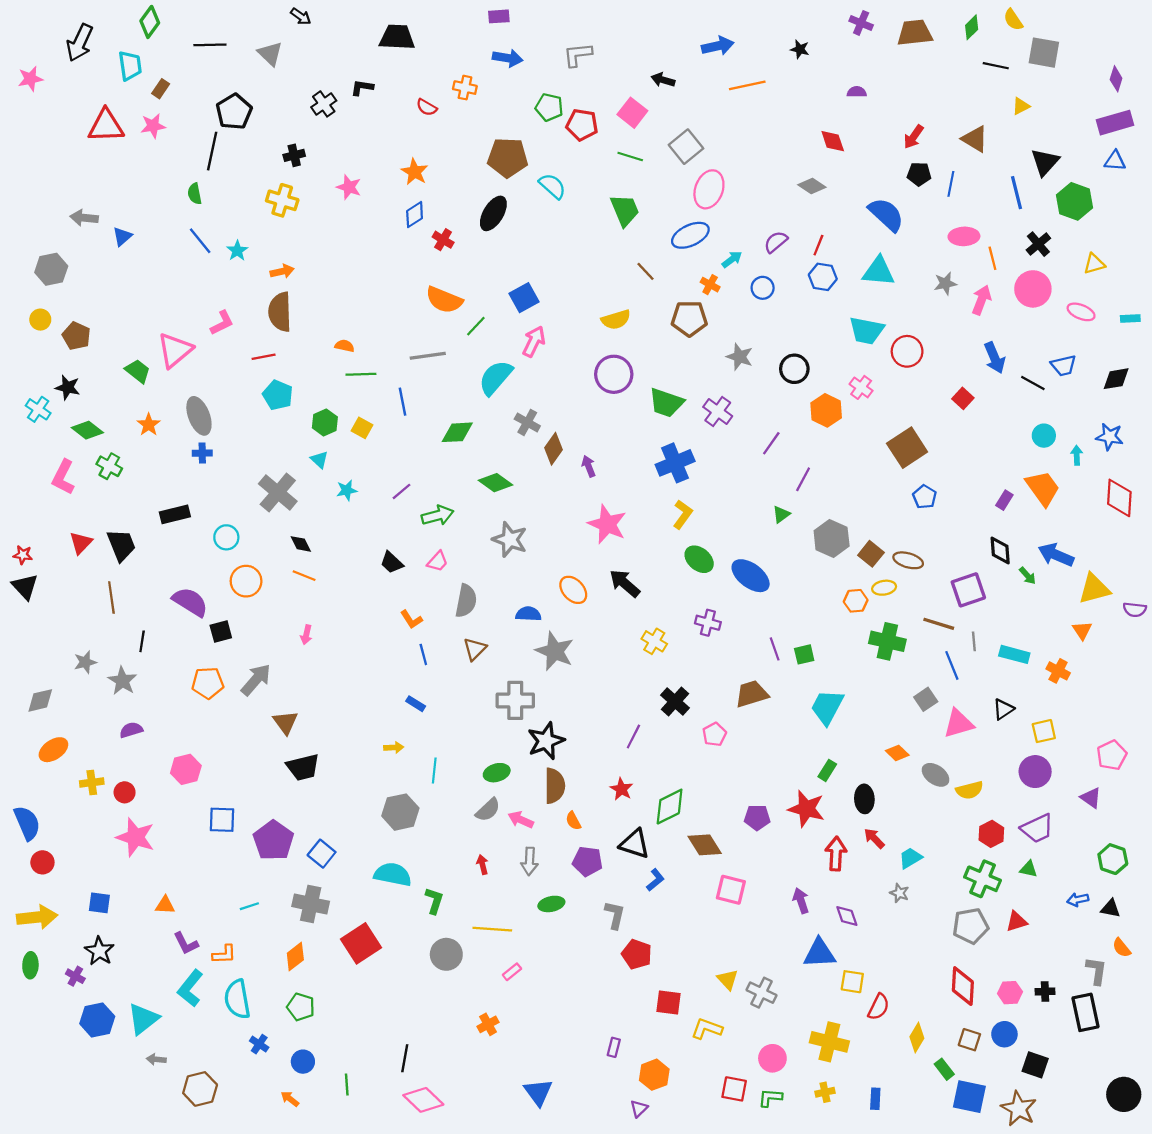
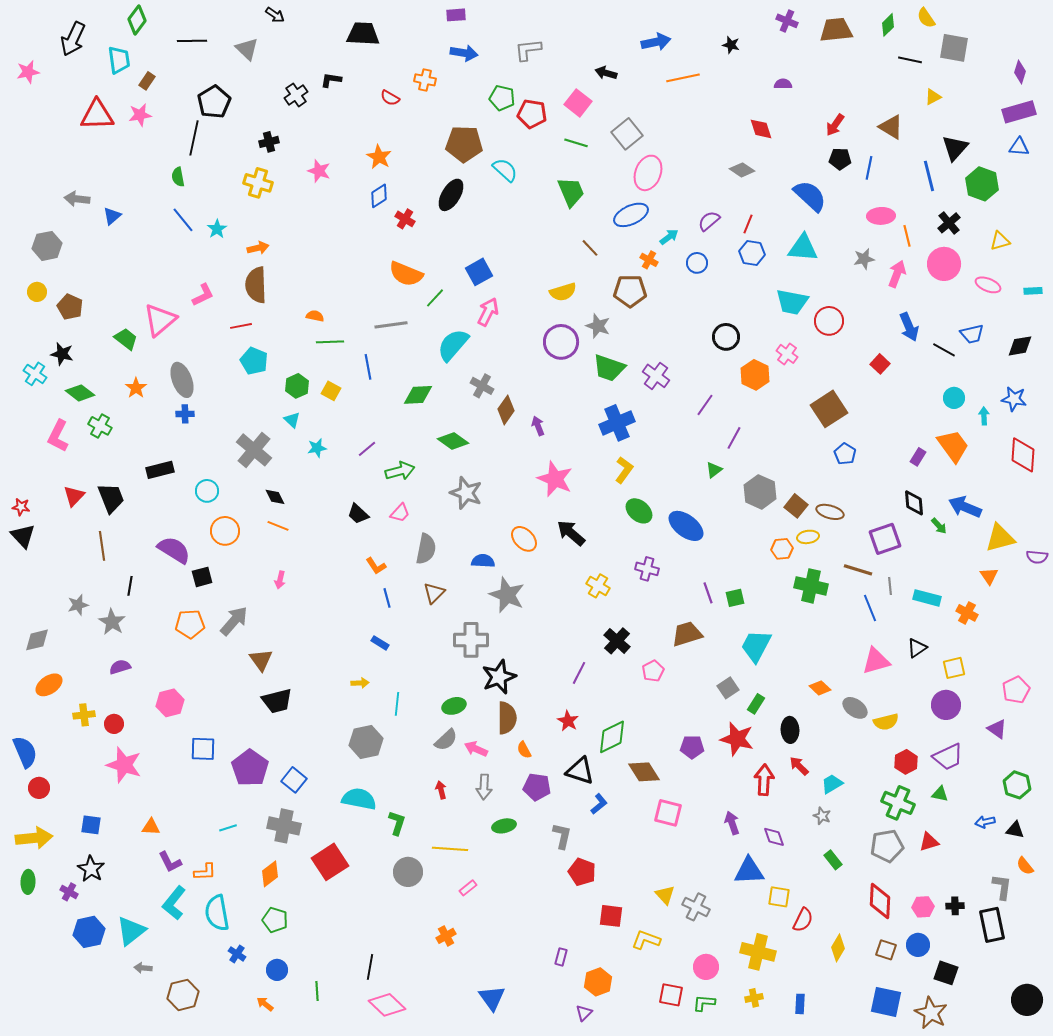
gray star: (740, 357) -> (598, 326), moved
gray square: (926, 699) -> (728, 688), moved
green rectangle: (944, 1069) -> (833, 860), moved

